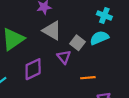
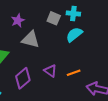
gray square: (77, 43) -> (54, 18), moved
purple triangle: (64, 57) -> (50, 71), moved

